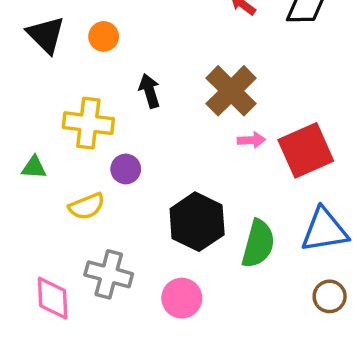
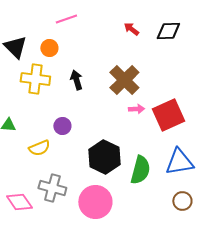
yellow cross: (88, 123) -> (35, 79), moved
pink diamond: (53, 298) -> (19, 202), turned -32
pink circle: (182, 298) -> (95, 202), size x1.4

